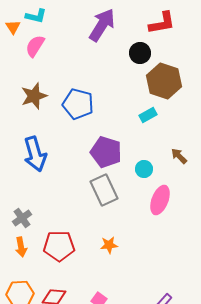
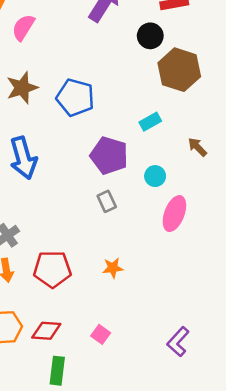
cyan rectangle: (148, 115) -> (150, 122), moved
brown arrow: (179, 156) -> (197, 147), moved
gray rectangle: (104, 190) -> (107, 201), size x0.6

